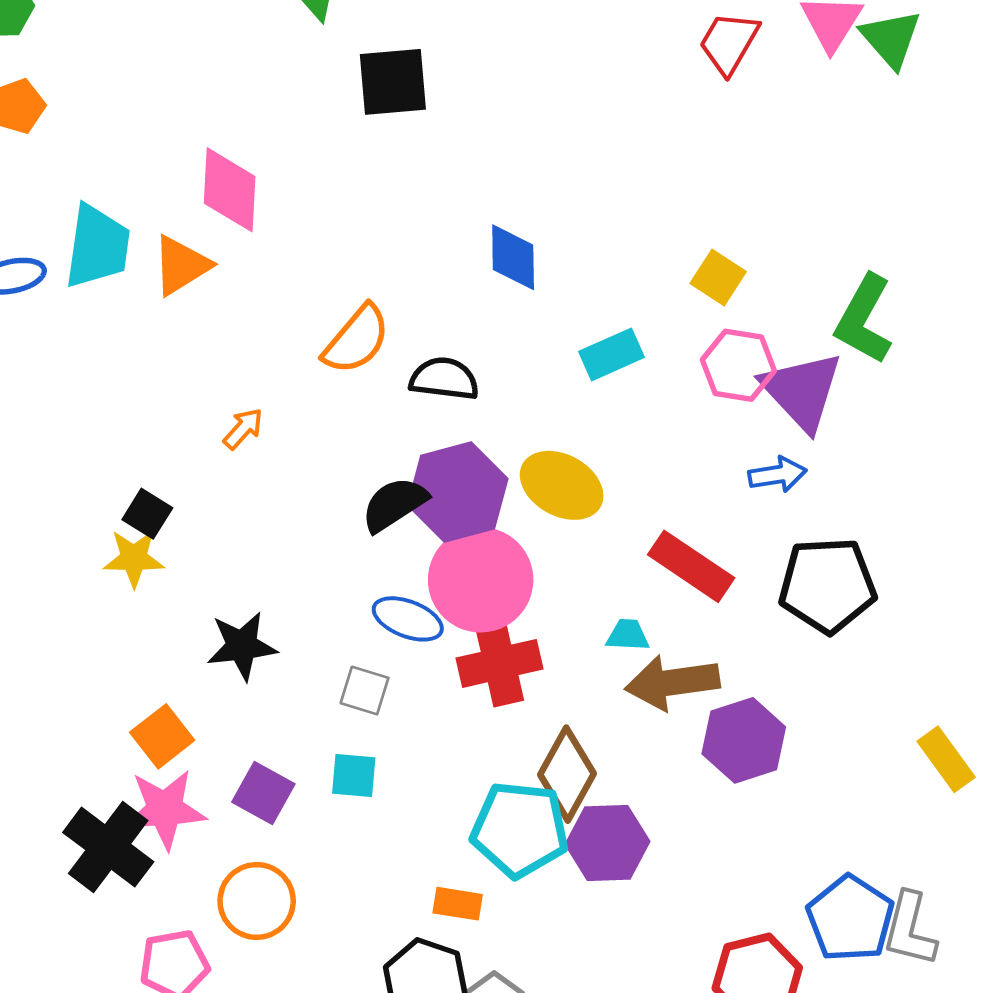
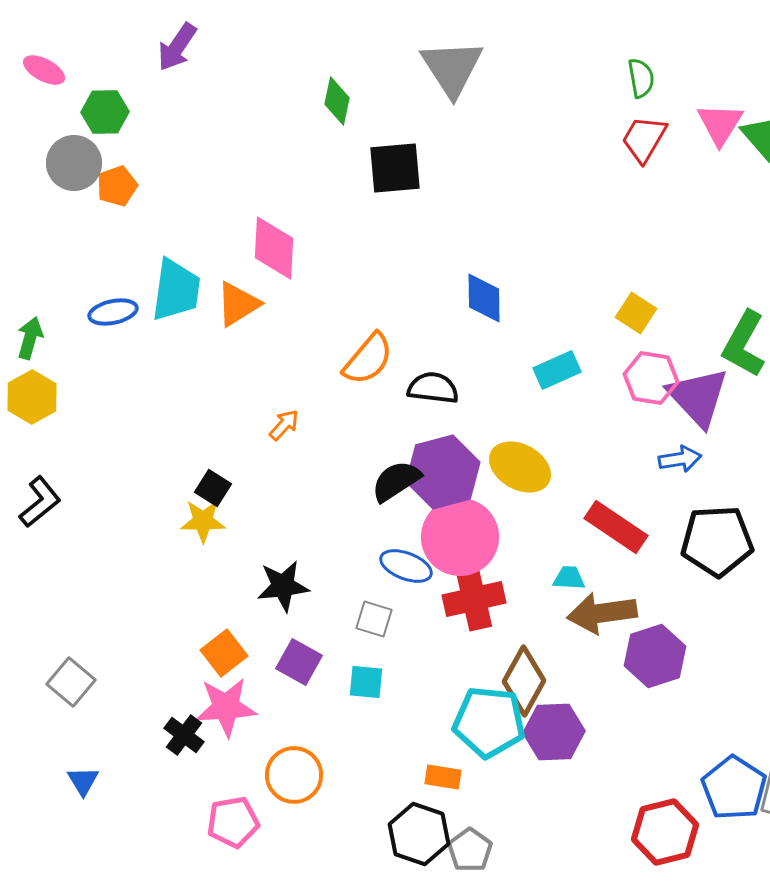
purple square: (263, 793) -> (299, 662), moved
black cross: (108, 847) -> (184, 735), size x0.6

